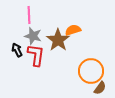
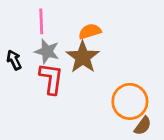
orange semicircle: (73, 30) -> (90, 31), moved
black arrow: (17, 50) -> (14, 60), moved

